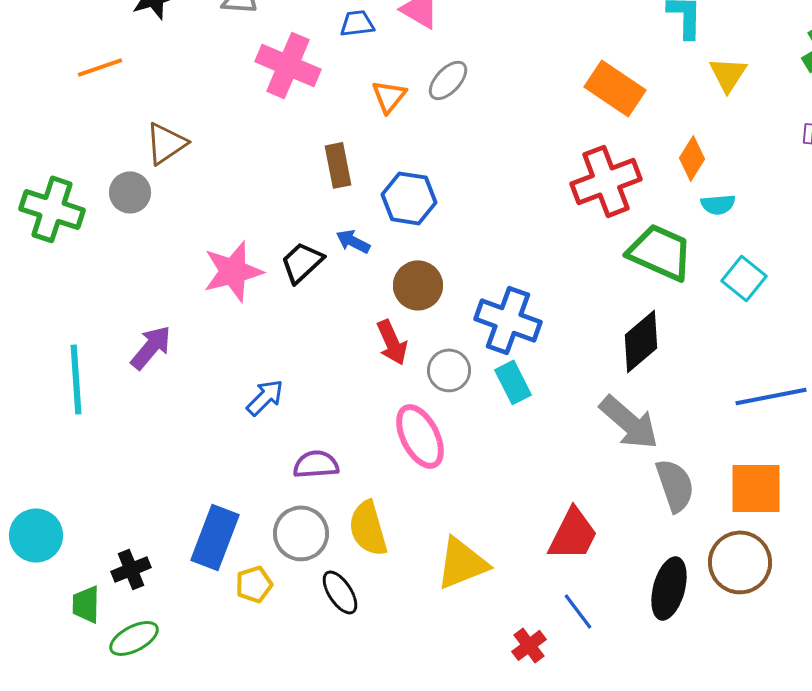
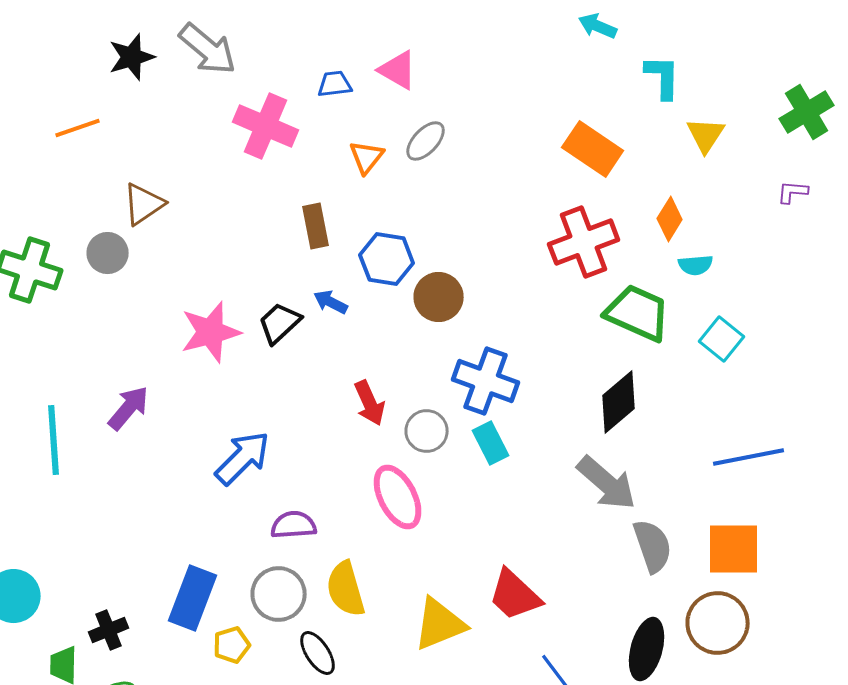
brown circle: (418, 285) -> (439, 297), moved
blue arrow: (265, 397) -> (243, 458), size x1.5
red trapezoid: (573, 534) -> (515, 595), moved, turned 106

